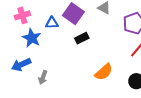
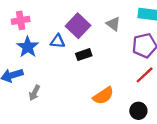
blue triangle: (52, 23) -> (58, 41), moved

